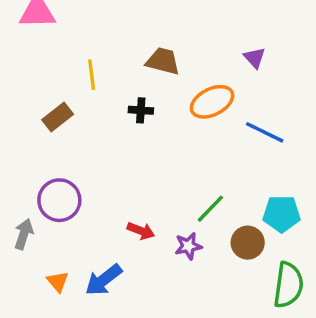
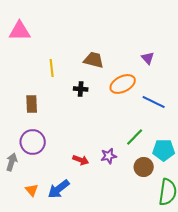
brown rectangle: (58, 117) -> (32, 104), moved, turned -54
green line: (210, 209) -> (135, 137), moved
purple star: (188, 246) -> (109, 156), moved

